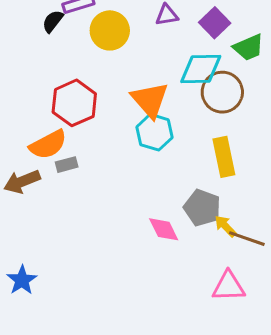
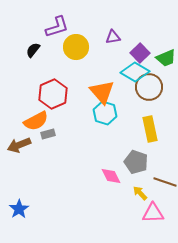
black semicircle: (53, 21) -> (33, 50), moved
purple square: (215, 23) -> (140, 53), moved
cyan diamond: (201, 69) -> (135, 72), turned 32
yellow arrow: (225, 226) -> (140, 193), moved

